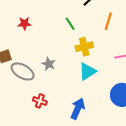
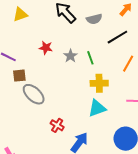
gray star: (49, 64) -> (70, 56), moved
red cross: (40, 101) -> (57, 125), moved

